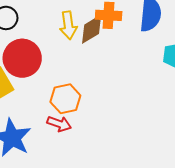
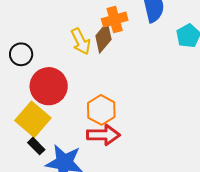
red arrow: (59, 124) -> (103, 135), size x1.4

